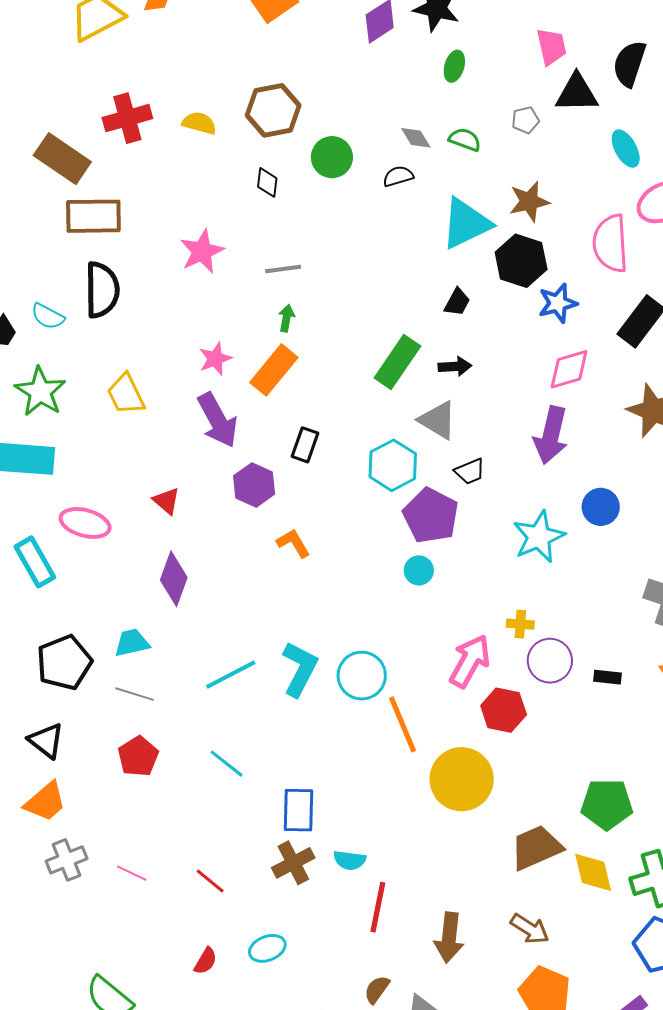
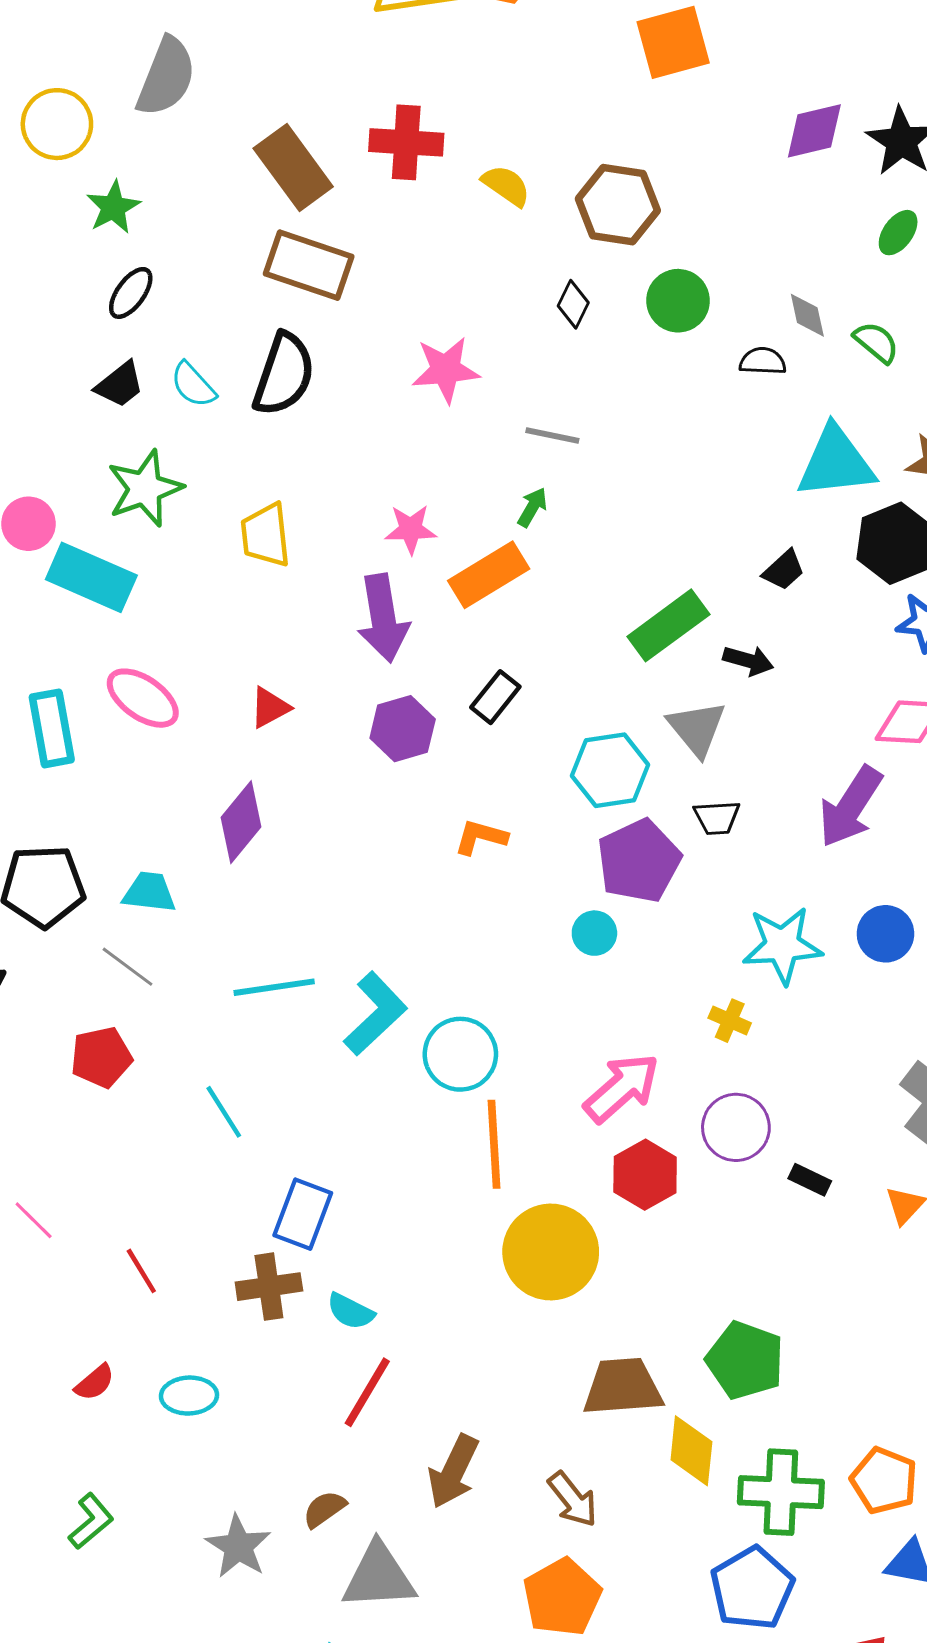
red triangle: (166, 501) -> (270, 707), turned 32
orange L-shape: (293, 543) -> (481, 837), moved, turned -63
yellow cross: (520, 624) -> (730, 1021), moved

